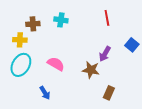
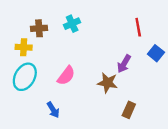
red line: (107, 18) -> (138, 27), moved
cyan cross: (61, 20) -> (72, 24), turned -32
pink semicircle: (56, 64) -> (66, 76), turned 96

